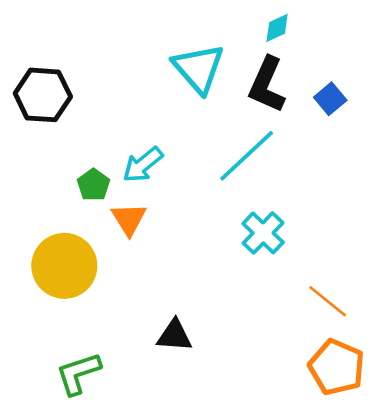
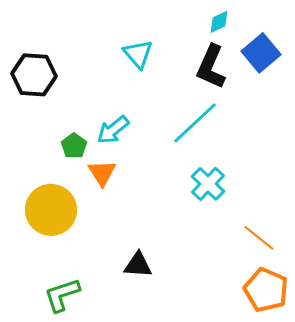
cyan triangle: (199, 68) -> (138, 54), moved, size x0.7
blue square: (330, 99) -> (261, 53), moved, size x1.5

